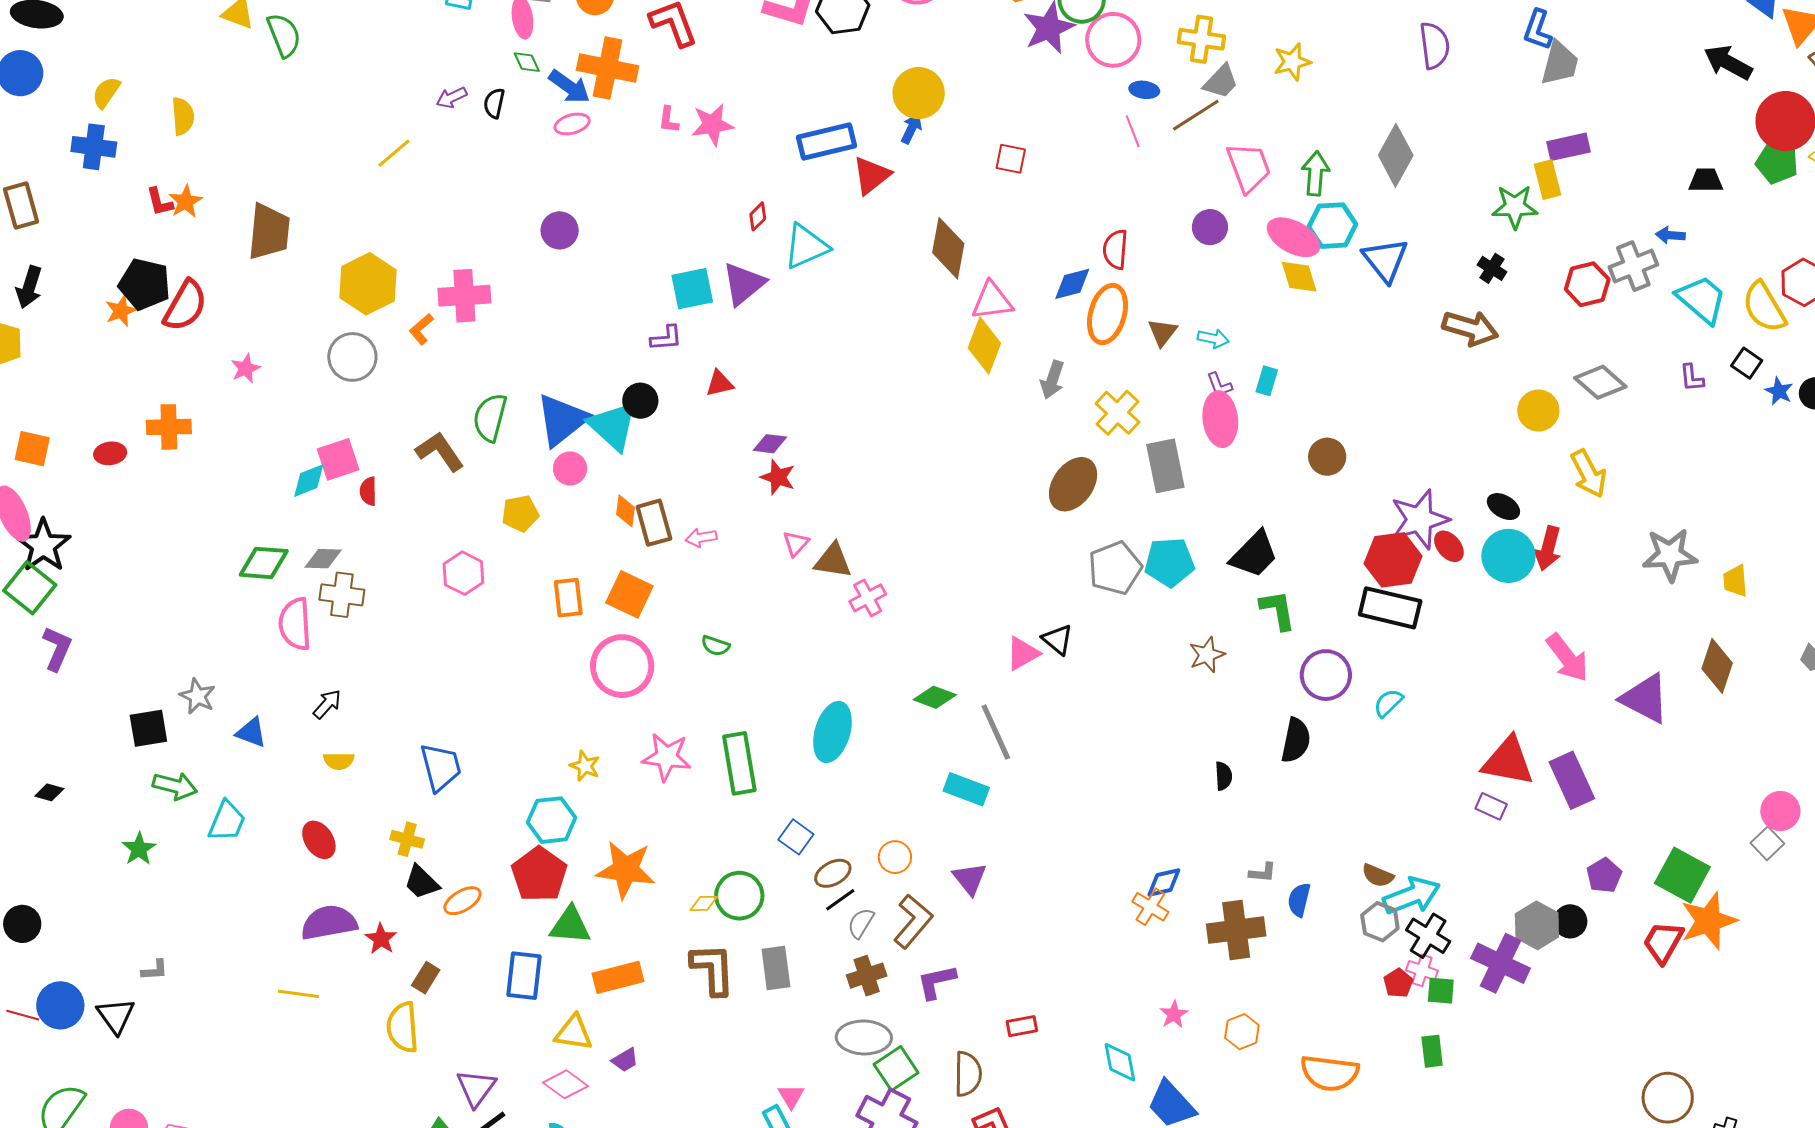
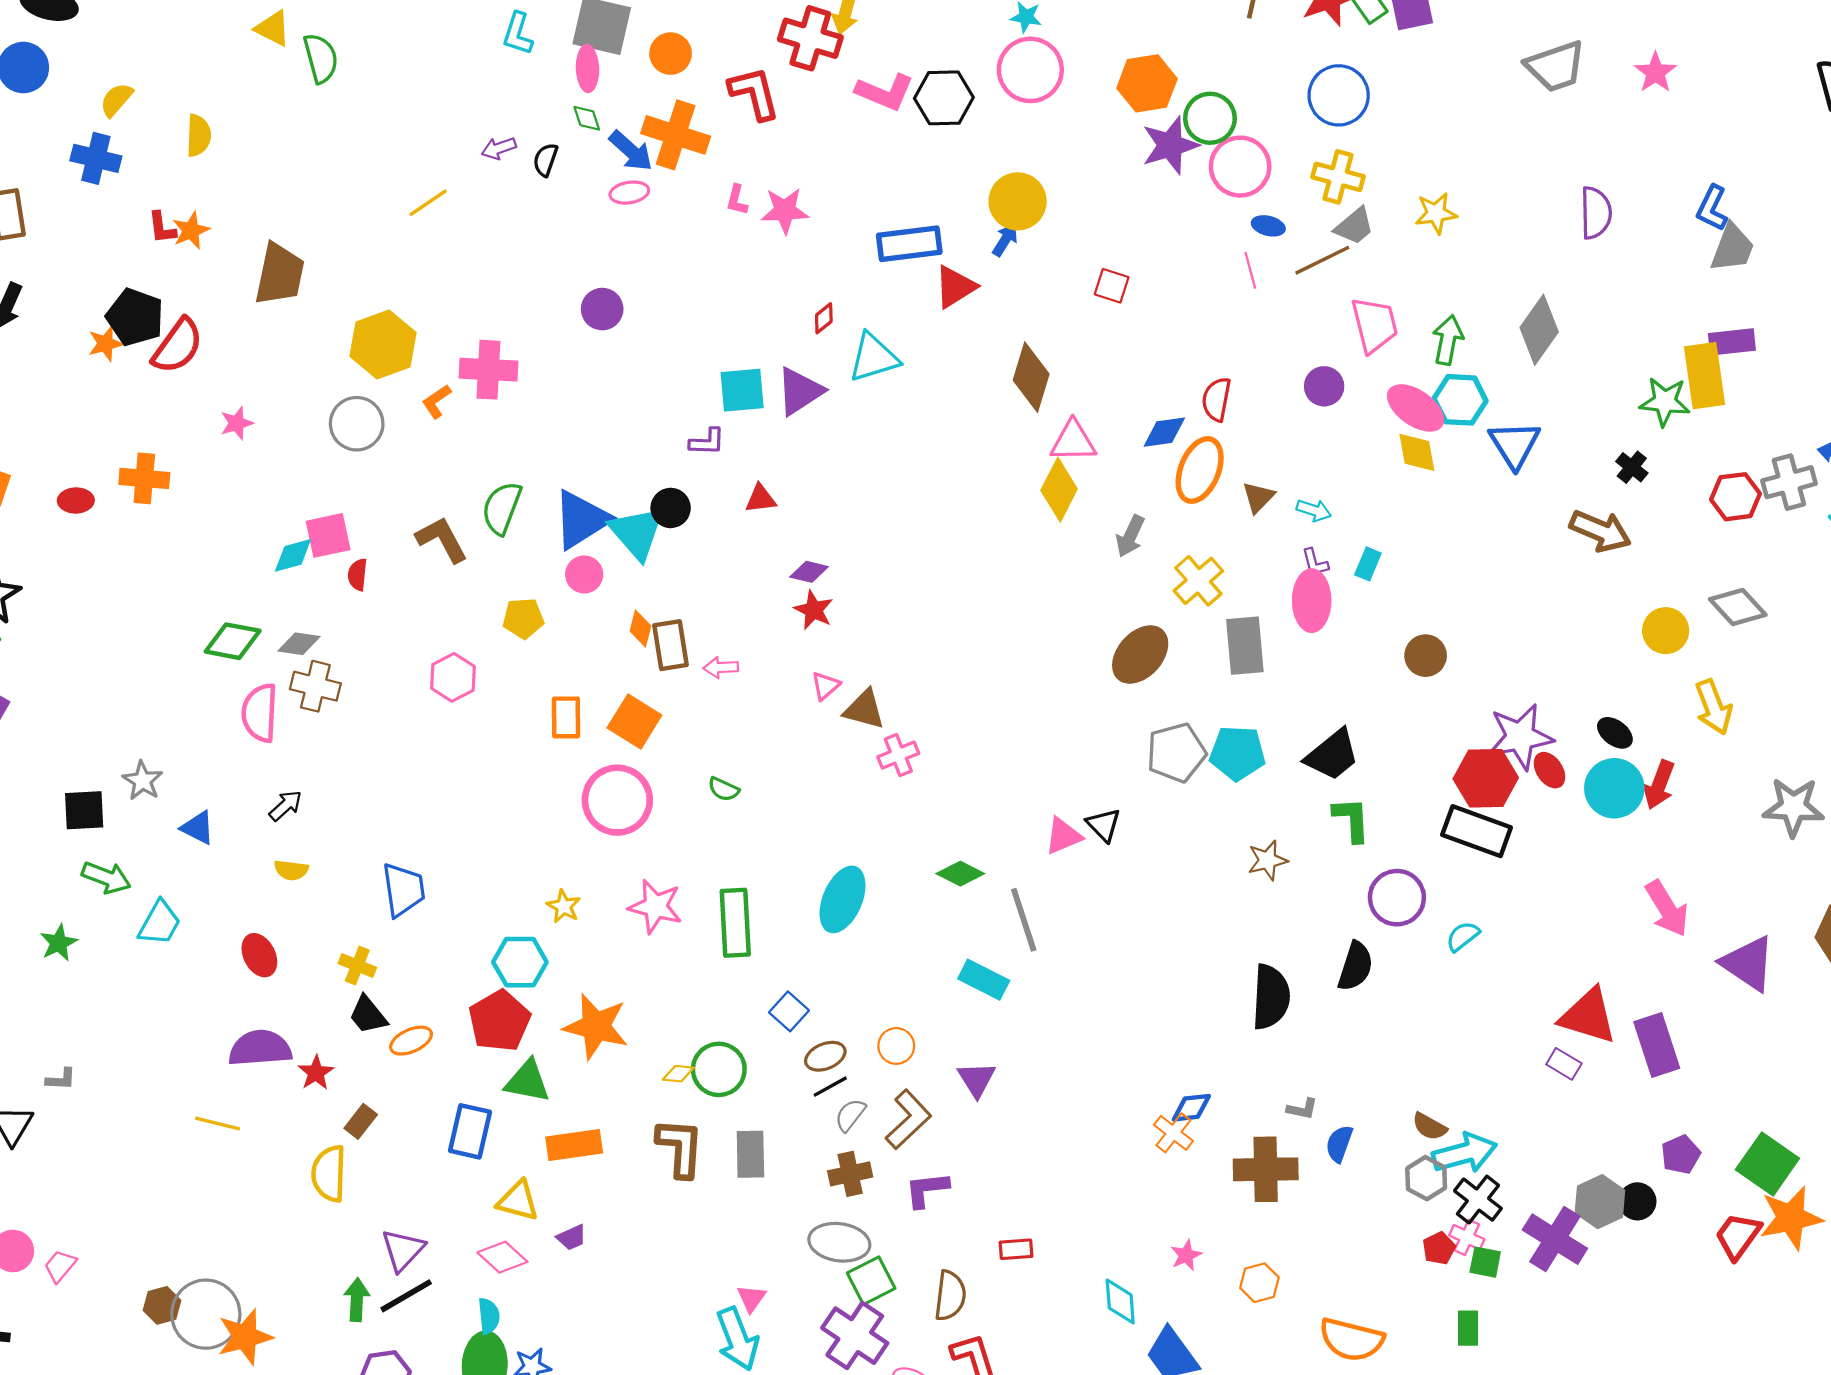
yellow rectangle: (1548, 180) -> (1704, 376), size x1.5
black semicircle: (1223, 776) -> (1271, 997), size x2.0

